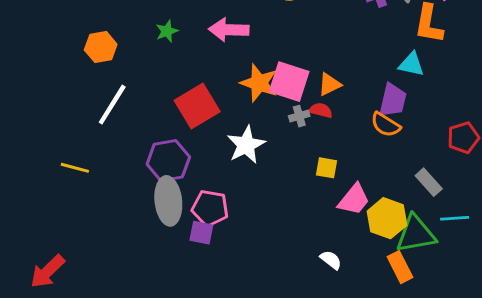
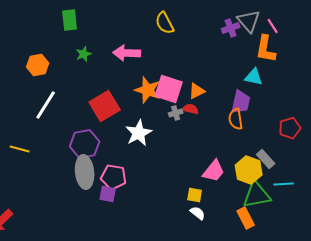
orange semicircle: (386, 125) -> (236, 119), turned 50
yellow square: (327, 168) -> (195, 195), moved
yellow hexagon: (387, 218) -> (249, 170), moved

